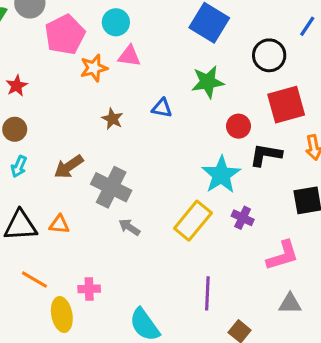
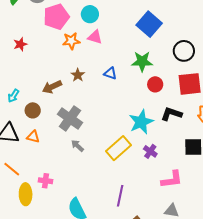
red circle: (238, 126) -> (155, 84), moved
brown circle: (15, 129) -> (33, 110), moved
brown arrow: (69, 167) -> (52, 87), moved

